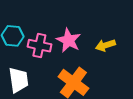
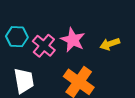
pink cross: (39, 46) -> (44, 46), turned 30

